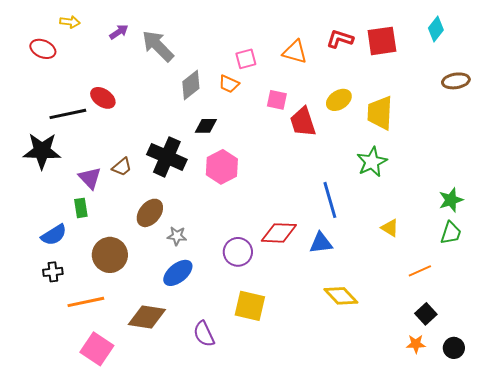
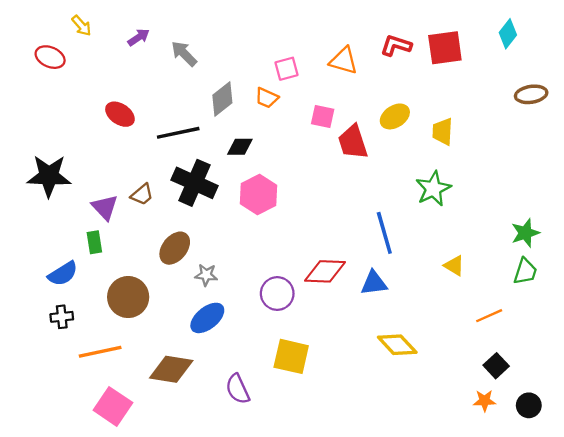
yellow arrow: (70, 22) -> (82, 26), turned 42
gray arrow: (158, 46) -> (184, 54), size x0.7
yellow trapezoid: (380, 113) -> (443, 132), size x0.7
black line: (68, 114) -> (178, 133), moved

